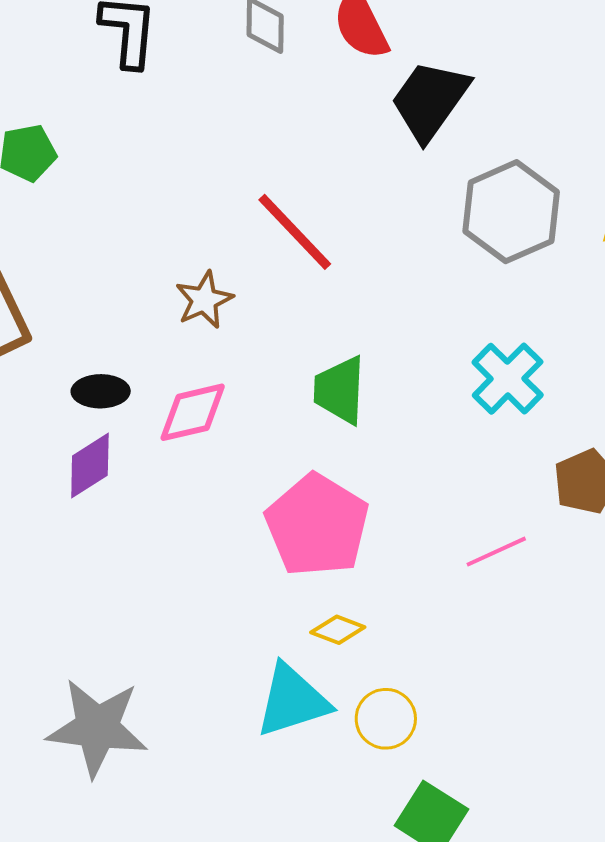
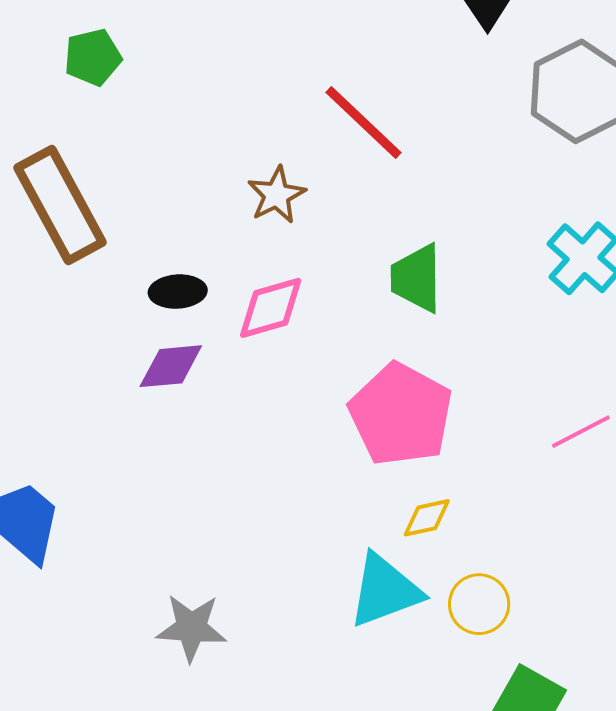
purple diamond: (90, 466) -> (171, 366), turned 30
yellow diamond: (338, 630) -> (427, 518), turned -30
gray star: (97, 728) -> (191, 628), size x0.7

